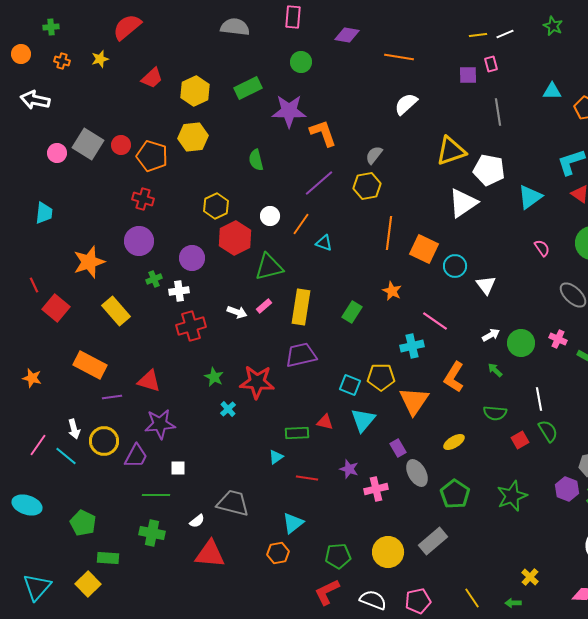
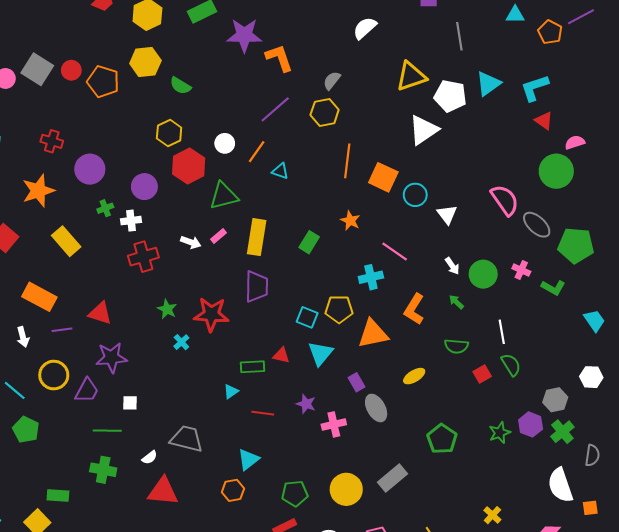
green semicircle: (256, 160) -> (180, 86), moved, turned -45
cyan triangle: (530, 197) -> (488, 84), moved
red cross: (143, 199) -> (52, 141), moved
pink semicircle: (542, 248) -> (505, 200), moved, size x1.8
white arrow: (491, 335) -> (452, 266), turned 84
purple trapezoid: (301, 355) -> (257, 286), turned 104
orange triangle: (414, 401) -> (373, 334), turned 44
white arrow: (74, 429) -> (23, 337), moved
green pentagon: (455, 494) -> (442, 439), moved
green star: (512, 496) -> (500, 433), moved, size x0.7
green pentagon: (83, 523) -> (26, 430), moved

